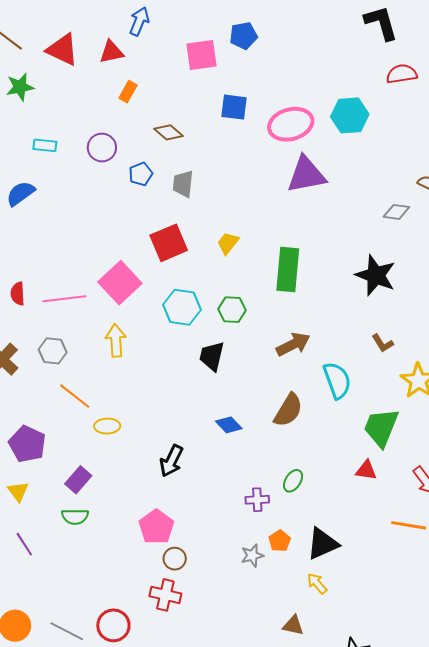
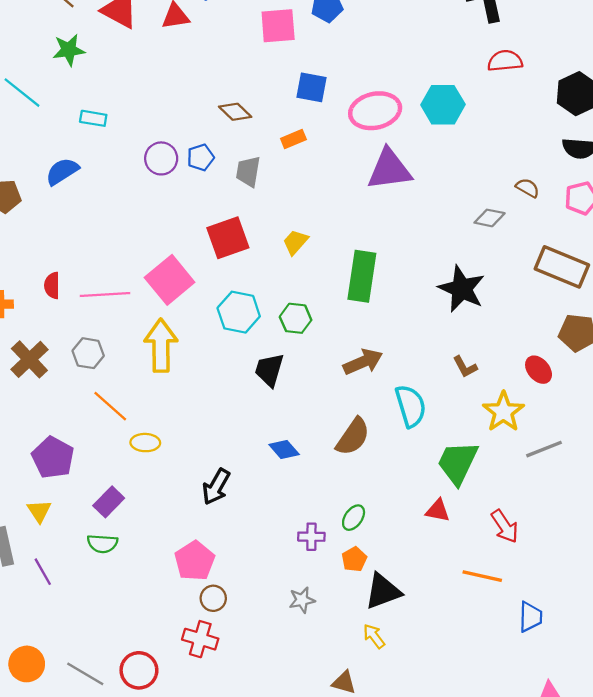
orange rectangle: (128, 92) -> (293, 139), moved, turned 35
purple circle: (102, 148) -> (161, 158), moved
yellow arrow: (116, 341) -> (161, 346), size x1.4
orange pentagon: (280, 541) -> (354, 559), moved

